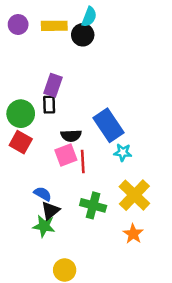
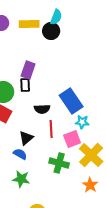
pink square: (66, 155) -> (72, 139), moved
black triangle: (50, 211) -> (26, 138), moved

